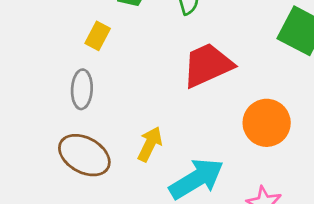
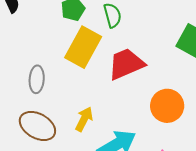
yellow rectangle: (98, 36) -> (83, 47), moved, size x2.0

